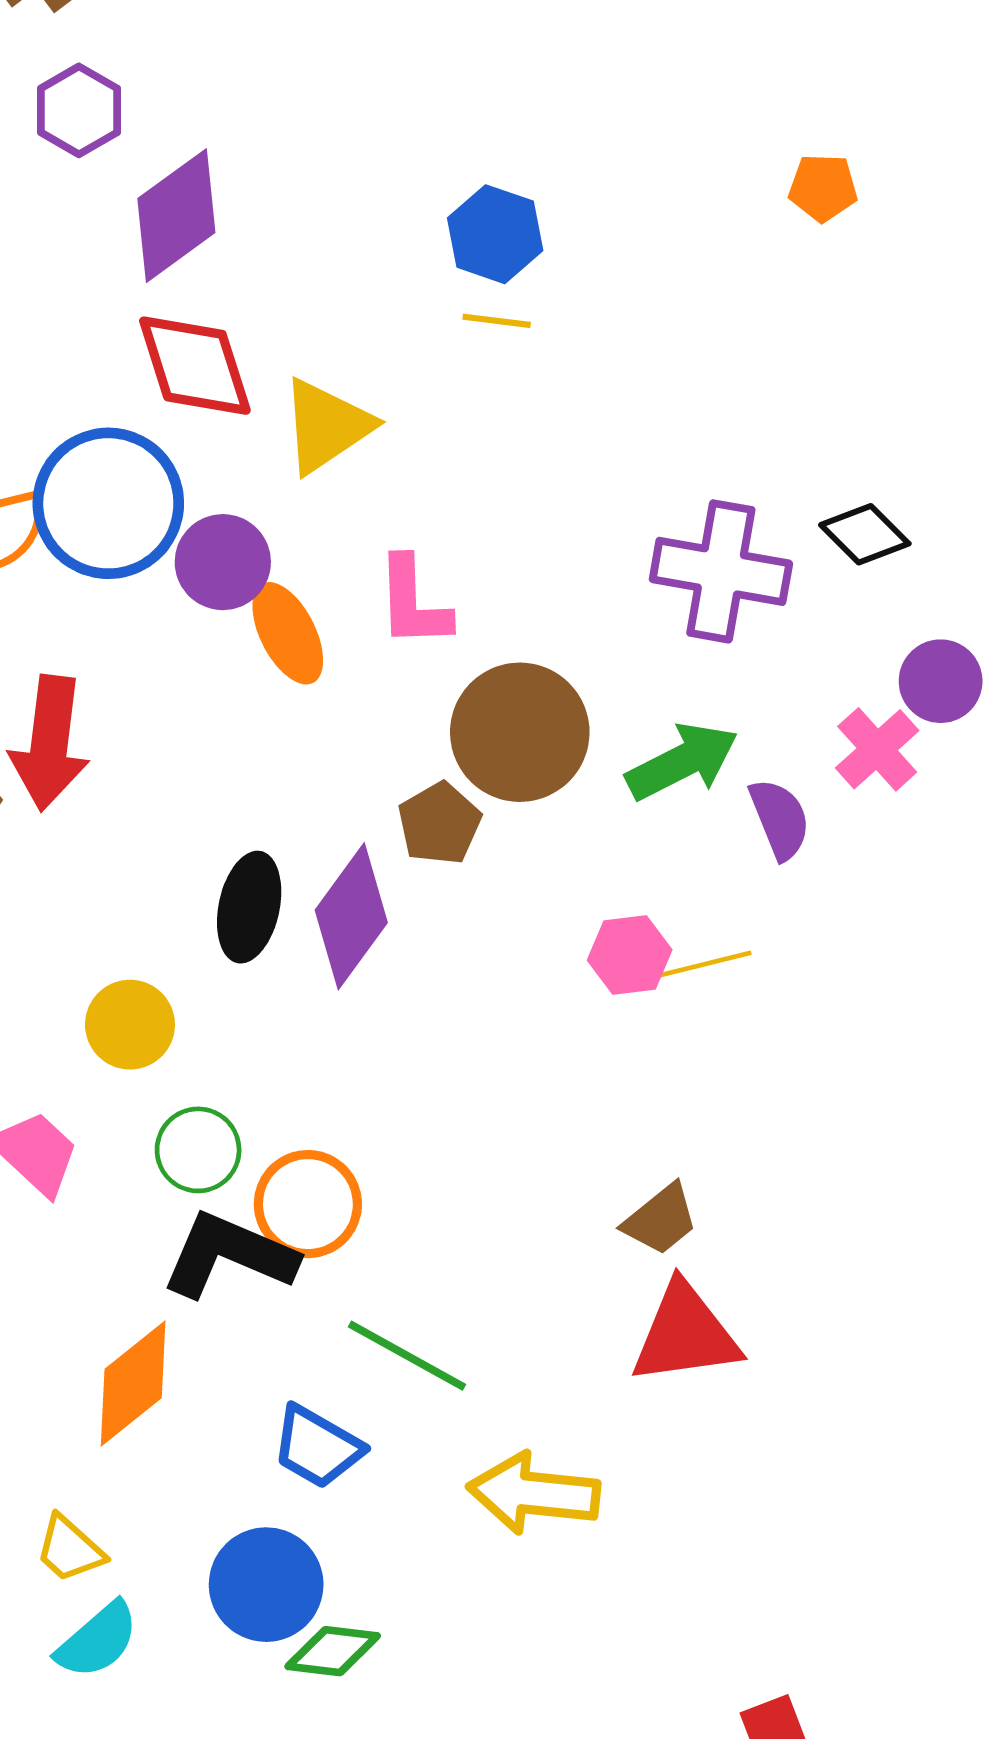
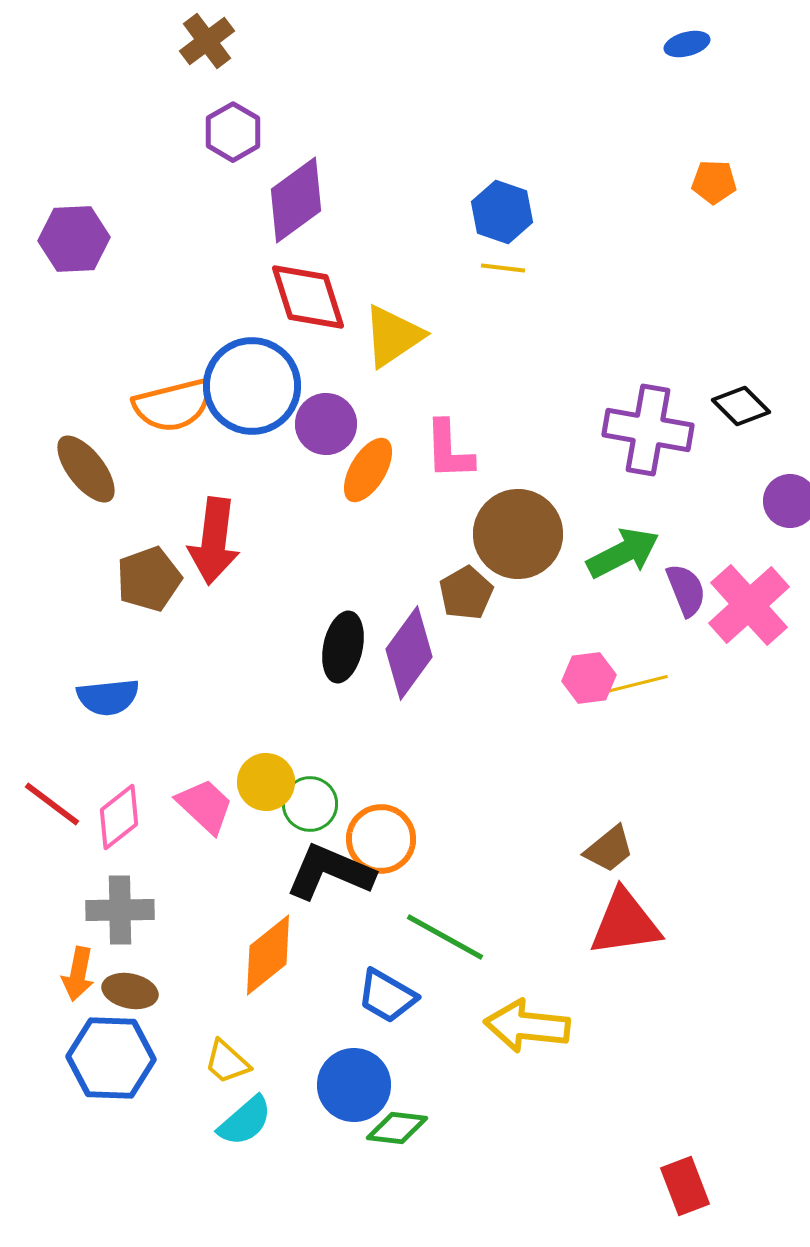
orange ellipse: (288, 633) -> (368, 470), turned 58
pink cross: (877, 749) -> (749, 605), moved, size x1.5
yellow circle: (130, 1025) -> (266, 782), moved

